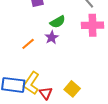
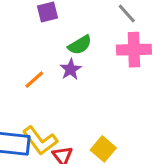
yellow L-shape: (31, 83) -> (40, 141), turned -70

